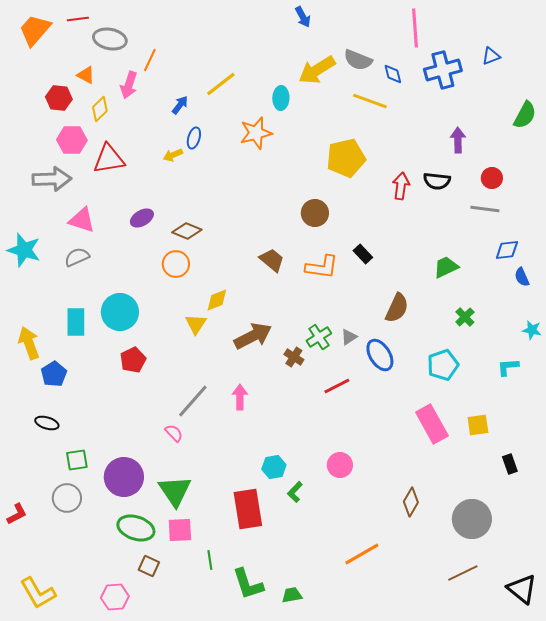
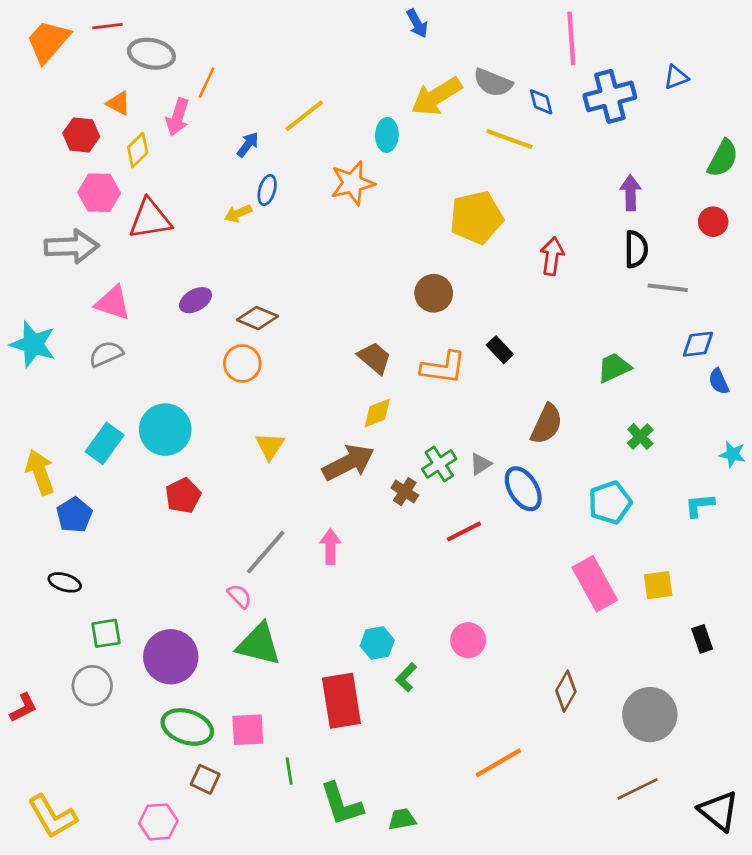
red circle: (492, 178) -> (713, 222), moved
black semicircle: (437, 181) -> (636, 249), moved, turned -96
yellow diamond: (217, 300) -> (377, 413), moved
cyan rectangle: (76, 322) -> (105, 443), turned 36
green triangle: (175, 491) -> (259, 644), moved, turned -42

